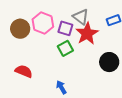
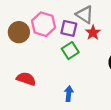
red star: (87, 34) -> (93, 33), size x0.6
blue arrow: (61, 87) -> (69, 94), turned 40

